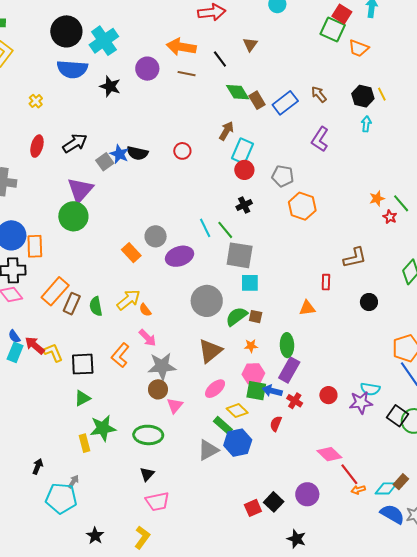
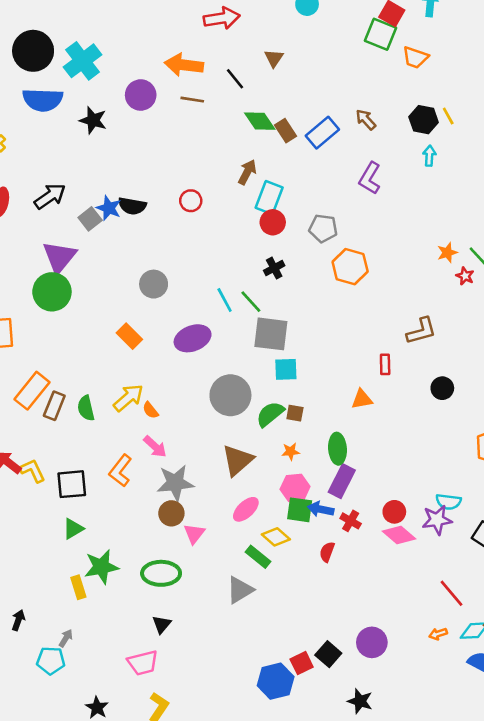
gray circle: (156, 236) -> (154, 284), moved
blue hexagon: (238, 443) -> (276, 681), moved
pink diamond: (329, 454) -> (399, 535), moved
red line: (349, 474) -> (451, 593), moved
cyan pentagon: (61, 498) -> (51, 661), size x0.7
pink trapezoid: (157, 502) -> (143, 663), moved

